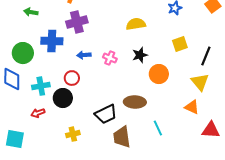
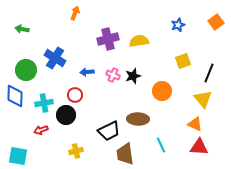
green arrow: (31, 12) -> (22, 29), moved
purple cross: (77, 22) -> (108, 39), moved
blue cross: (52, 41) -> (55, 58), turned 30
black star: (140, 55) -> (133, 76), moved
red triangle: (211, 130) -> (199, 147), moved

